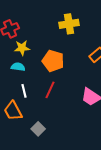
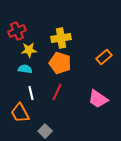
yellow cross: (69, 24) -> (61, 38), moved

